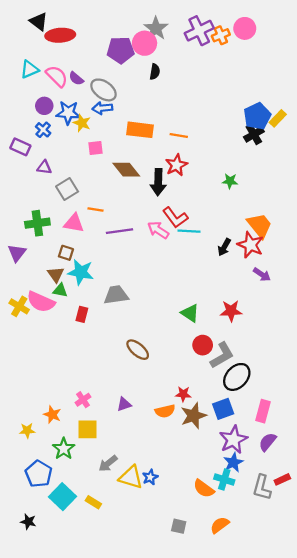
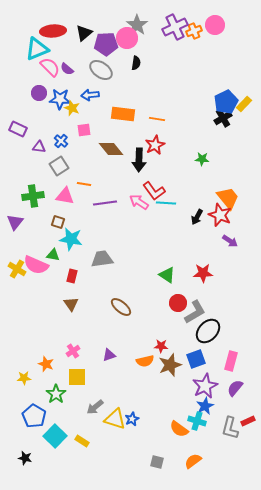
black triangle: (39, 22) -> (84, 33), moved, turned 42
cyan triangle: (29, 69) -> (37, 49), moved, size x1.4
gray ellipse: (104, 90) -> (101, 70), moved
blue cross: (43, 130) -> (61, 141), moved
brown triangle: (56, 274) -> (71, 304), moved

